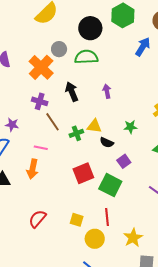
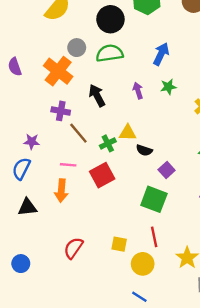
blue arrow: (143, 47) -> (161, 54), moved
green star: (130, 127) -> (168, 87), moved
red square: (83, 173) -> (102, 175), moved

